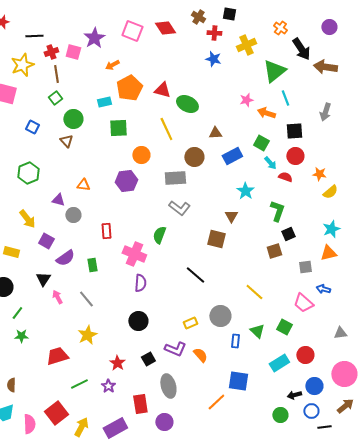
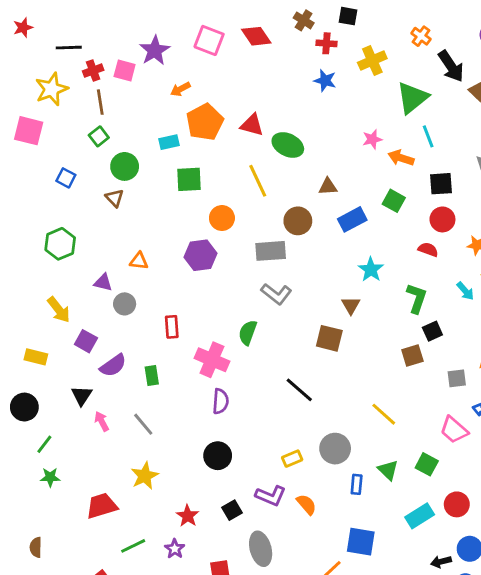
cyan arrow: (270, 163) -> (465, 291), moved

